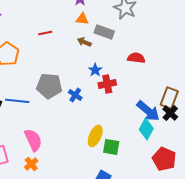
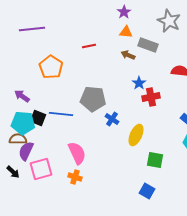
blue cross: (75, 95) -> (112, 119), moved
yellow ellipse: (95, 136) -> (136, 135), moved
orange cross: (31, 164) -> (75, 177), turned -32

